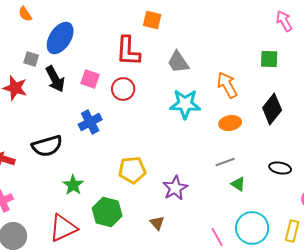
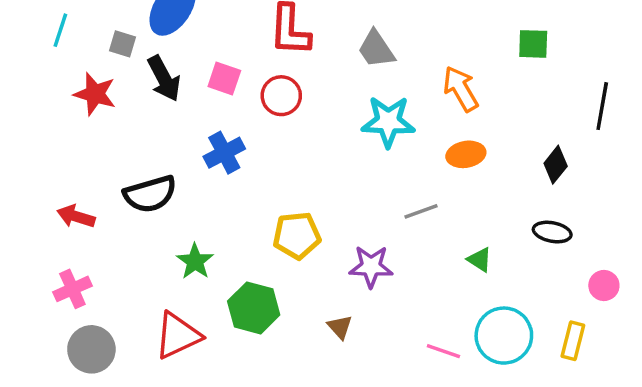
black diamond: (272, 109) -> (556, 165), moved, size x0.7
gray line: (225, 162) -> (421, 211), moved
purple star: (175, 188) -> (371, 267), turned 30
pink line: (217, 237) -> (443, 351), turned -42

